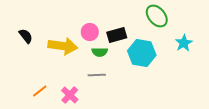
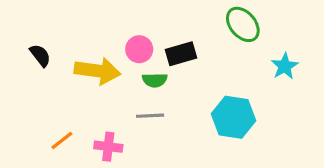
cyan hexagon: (142, 53) -> (234, 117), moved
pink cross: (70, 95) -> (108, 147), turned -36

